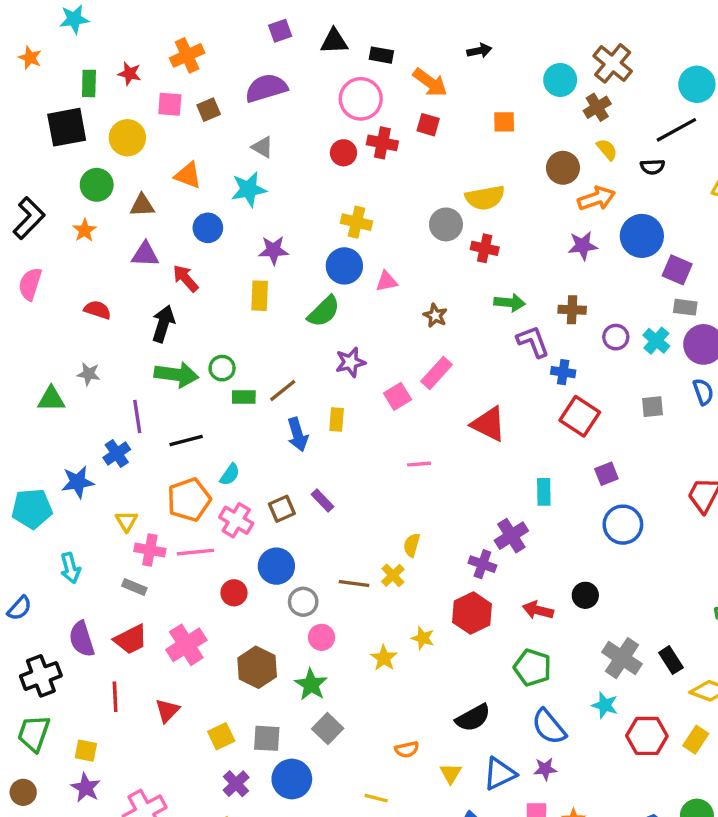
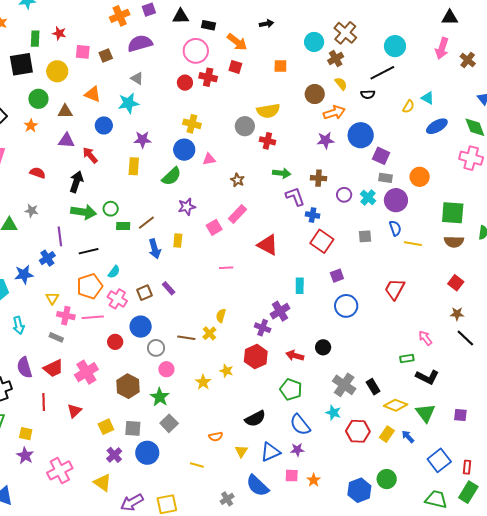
orange cross: (187, 55) -> (120, 16), moved

